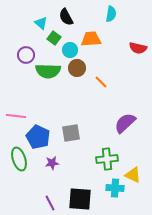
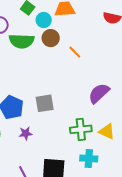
yellow triangle: (133, 175) -> (107, 131), moved

